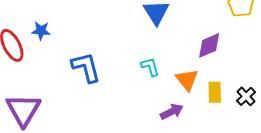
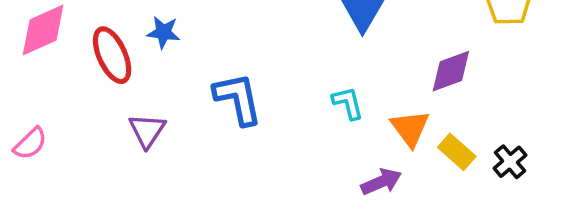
yellow rectangle: (215, 92) -> (457, 152), turned -50
purple triangle: (23, 110) -> (147, 130), moved, size x0.6

